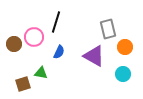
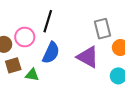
blue semicircle: (59, 52) -> (51, 53), size x1.5
brown square: (23, 84) -> (13, 65), moved

